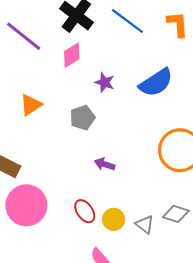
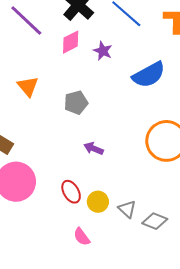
purple star: (105, 82) -> (103, 51), moved
orange triangle: (31, 105) -> (28, 86), turned -40
gray diamond: (176, 214) -> (155, 221), moved

